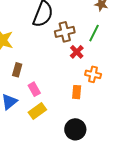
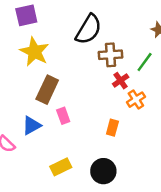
brown rectangle: (17, 70) -> (47, 90), size x1.6
orange cross: (93, 74) -> (136, 100), moved, turned 35
yellow rectangle: (37, 111) -> (61, 167), moved

